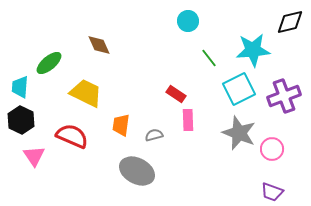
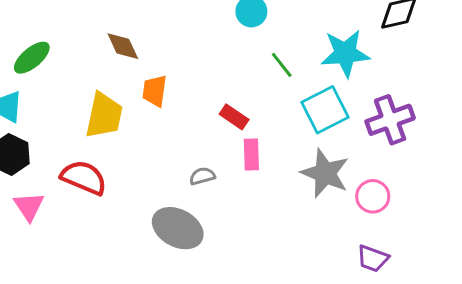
green ellipse: (49, 63) -> (32, 58), moved
yellow trapezoid: (86, 93) -> (104, 115), turned 76
orange trapezoid: (121, 125) -> (155, 91), moved

